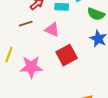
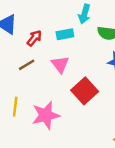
pink triangle: (52, 30) -> (60, 64), turned 42

